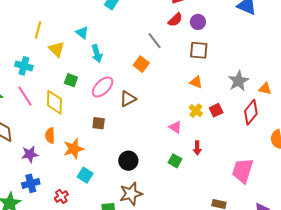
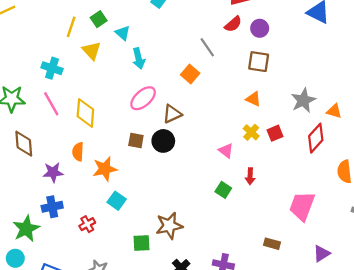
green square: (71, 80) -> (99, 19), moved, turned 32
black circle: (128, 161) -> (163, 141), moved

